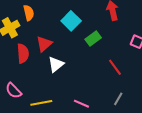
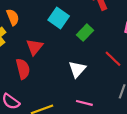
red semicircle: (23, 53) -> (23, 69), moved
white triangle: (56, 64) -> (77, 69), moved

